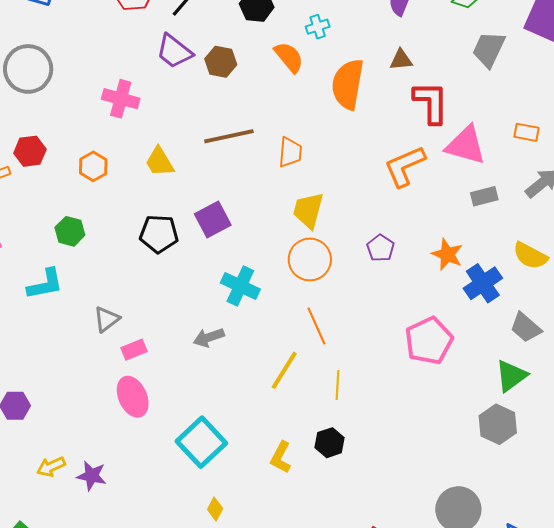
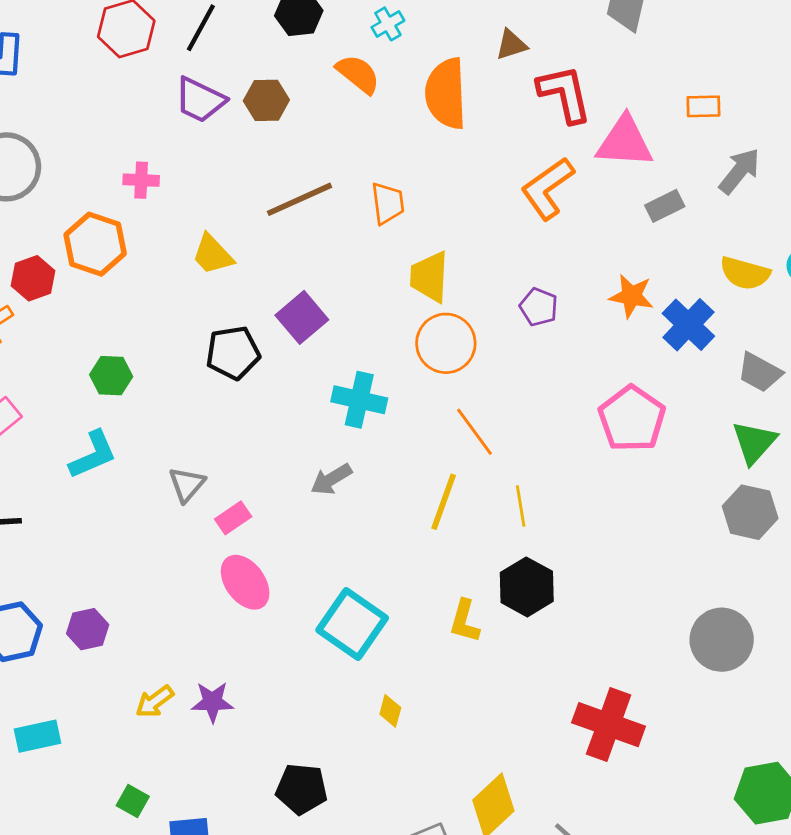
pink cross: (121, 99) -> (141, 180), size x0.7
orange hexagon: (93, 166) -> (95, 244), moved, size x1.5
black hexagon: (330, 443) -> (527, 587), size x1.4

